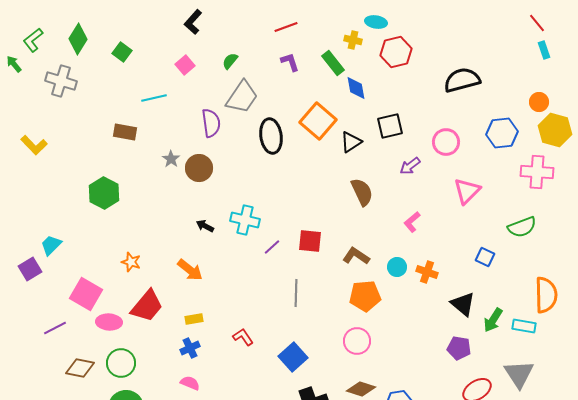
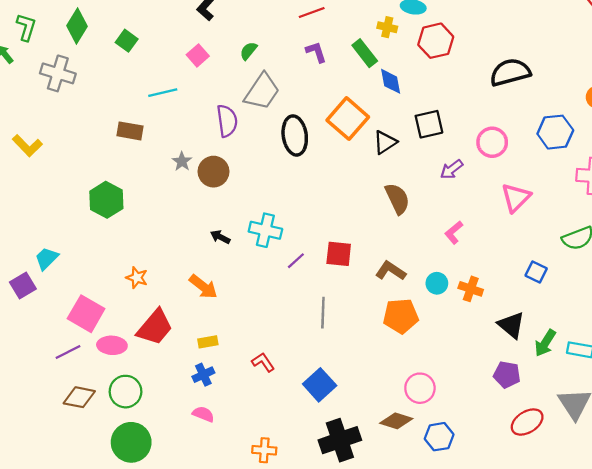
green L-shape: (33, 40) -> (26, 27), turned 145
purple line: (55, 328) -> (68, 352), moved
pink circle: (357, 341) -> (420, 388), moved

